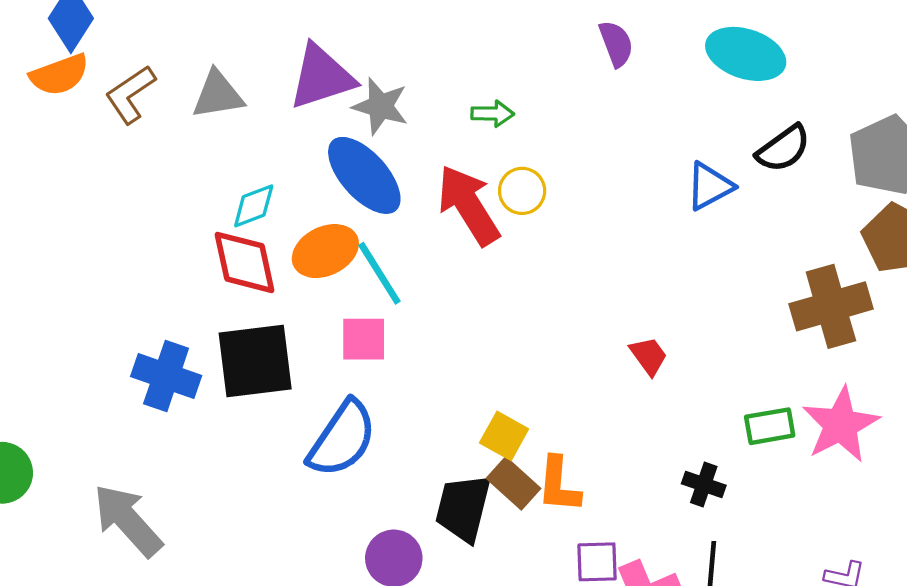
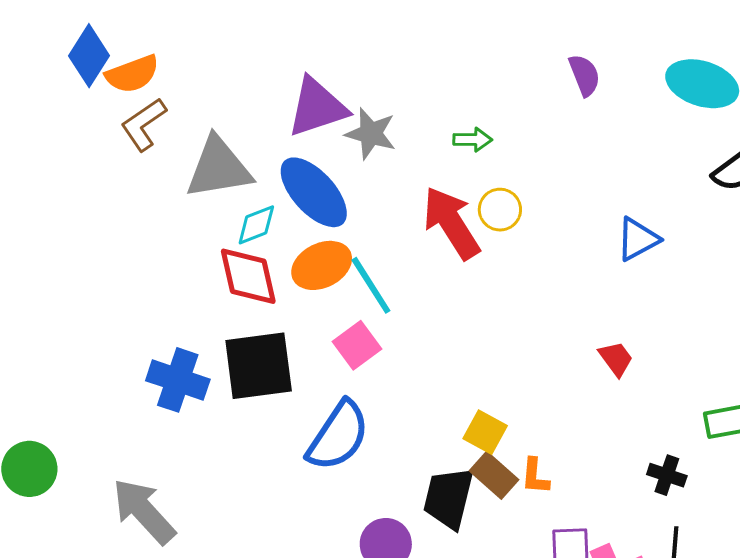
orange semicircle: (59, 75) -> (132, 74), moved
gray triangle: (218, 95) -> (219, 168), moved, size x1.4
blue ellipse: (364, 175) -> (314, 192), moved
blue triangle: (710, 186) -> (638, 239), moved
pink square: (364, 339) -> (357, 345), turned -36
orange L-shape: (559, 485) -> (535, 476), size x0.7

